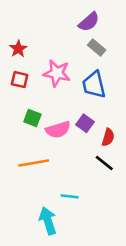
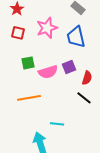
pink star: (57, 73) -> (47, 28), turned -30
green square: (32, 118) -> (28, 63), turned -32
purple square: (85, 123) -> (69, 67), turned 32

